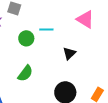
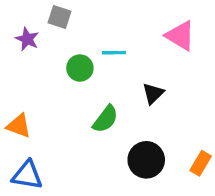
green semicircle: (25, 73) -> (105, 119), moved

